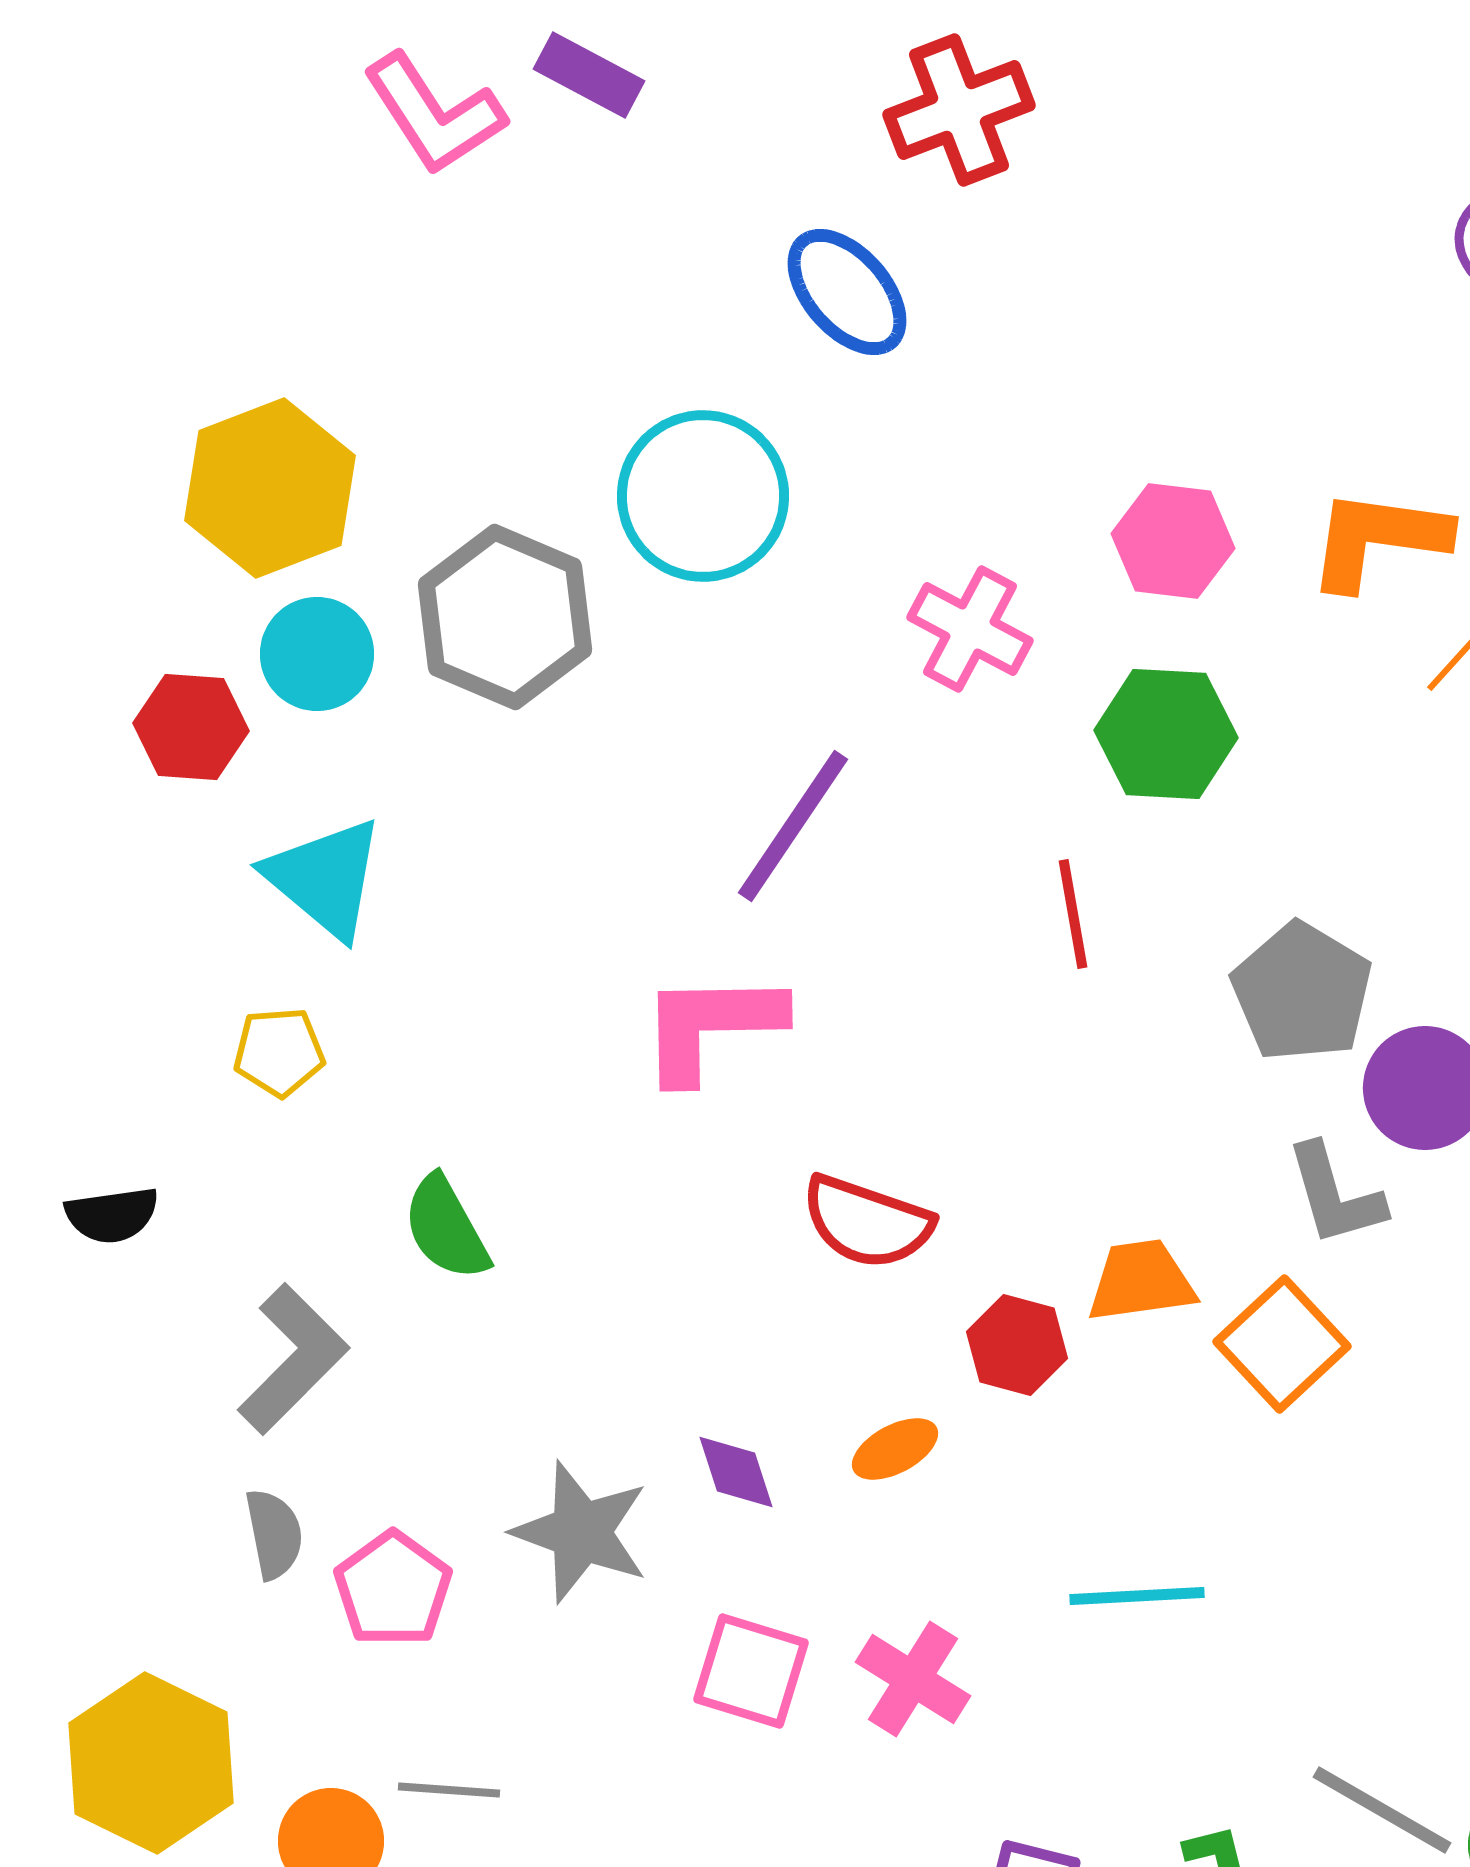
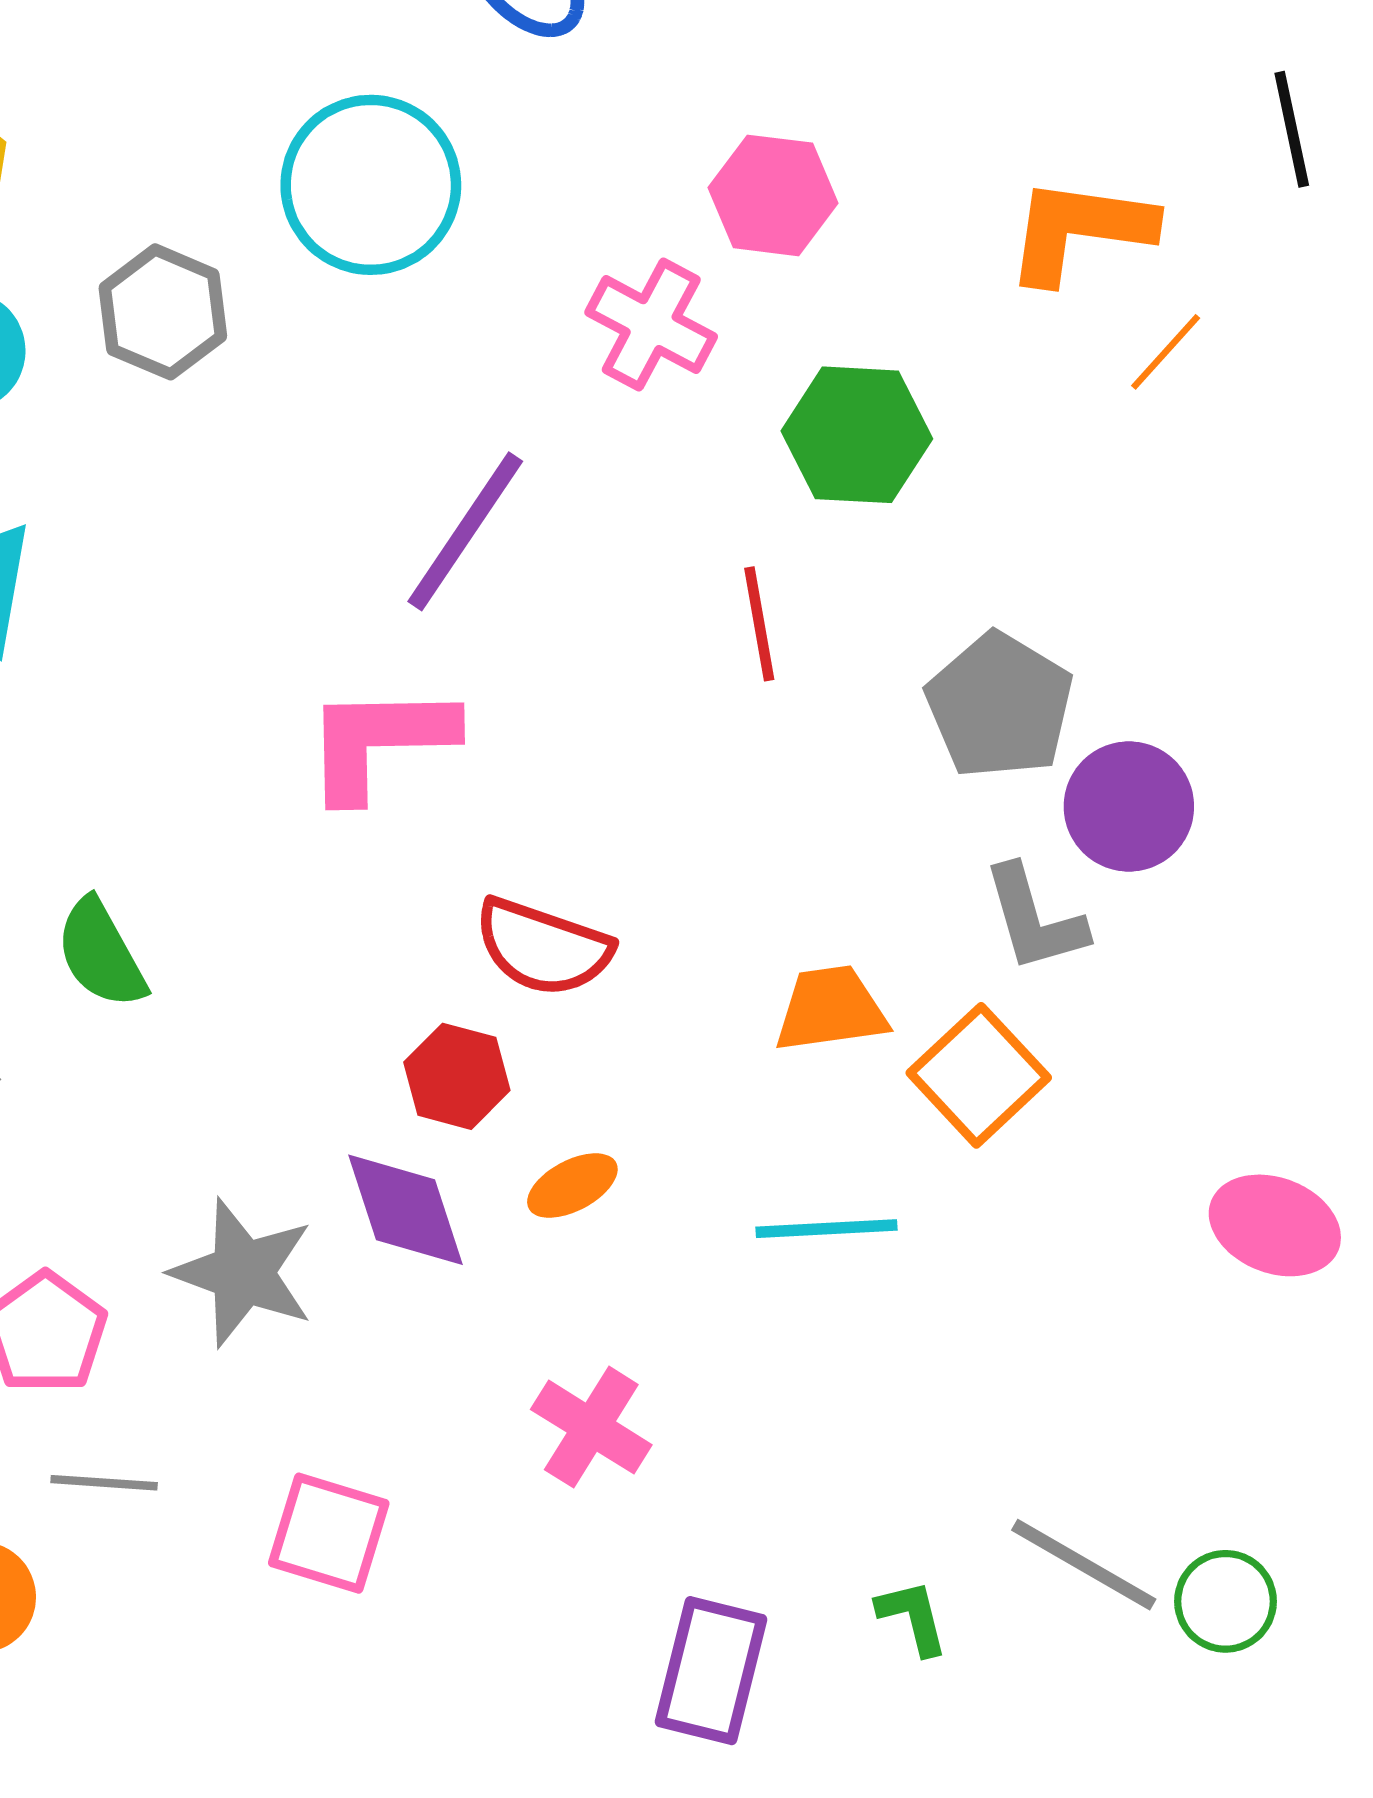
pink hexagon: (1173, 541) -> (773, 195), moved
gray hexagon: (505, 617) -> (163, 312), size x0.7
red hexagon: (1017, 1345) -> (457, 1076), moved
purple diamond: (736, 1472) -> (405, 1210), size x1.5
cyan line: (1137, 1596) -> (826, 1229), moved
pink square: (751, 1671) -> (329, 1533), moved
gray line: (449, 1790) -> (104, 1483), moved

